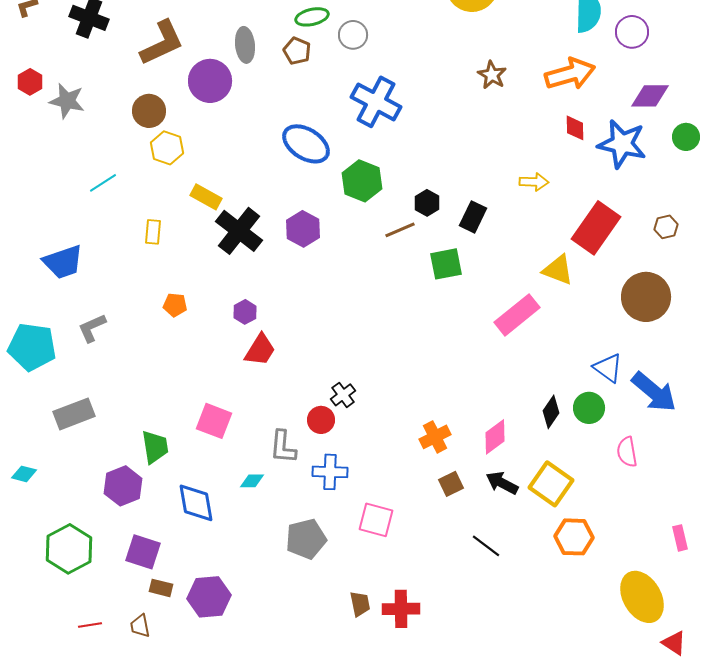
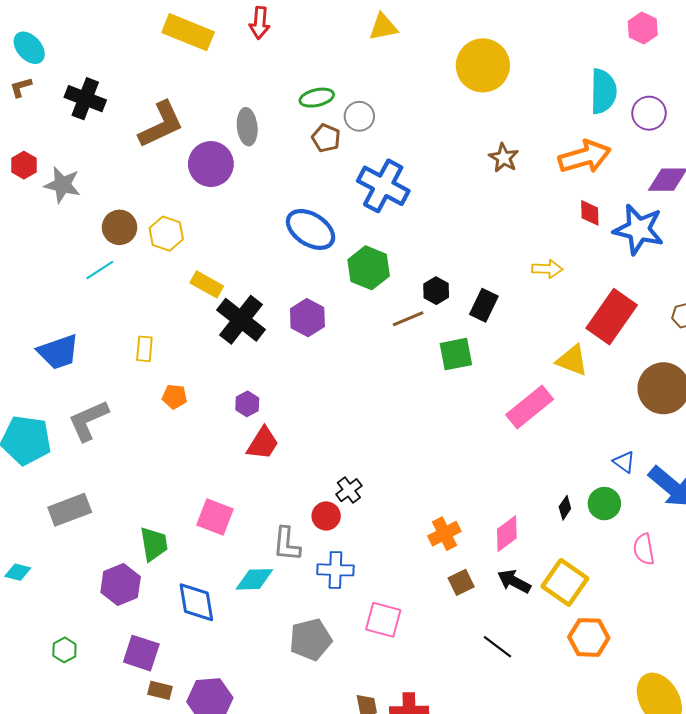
brown pentagon: (297, 51) -> (326, 138), moved
brown circle: (149, 111) -> (120, 227), moved
yellow rectangle: (153, 232) -> (144, 349), moved
gray L-shape: (92, 328) -> (88, 420), size x1.4
blue triangle: (608, 368) -> (624, 462), size x0.7
black diamond: (551, 412) -> (565, 508), size x0.7
cyan diamond: (252, 481) -> (254, 579), size x1.5
green hexagon: (69, 549) -> (64, 650), size x0.5

